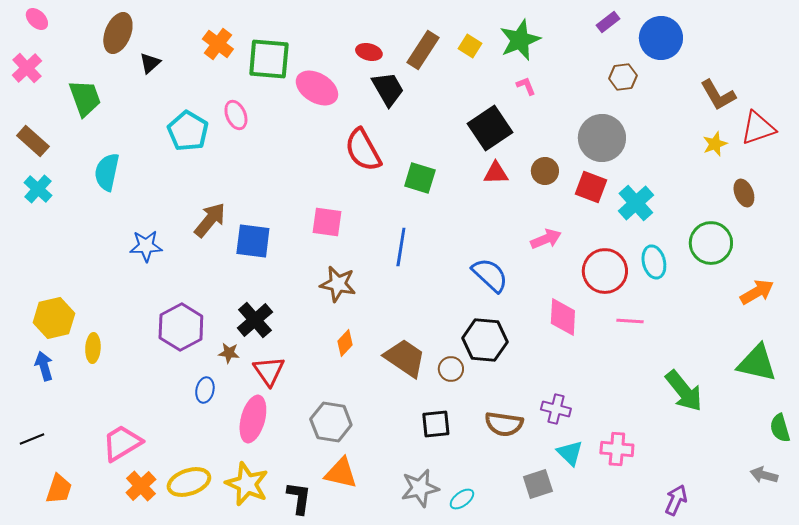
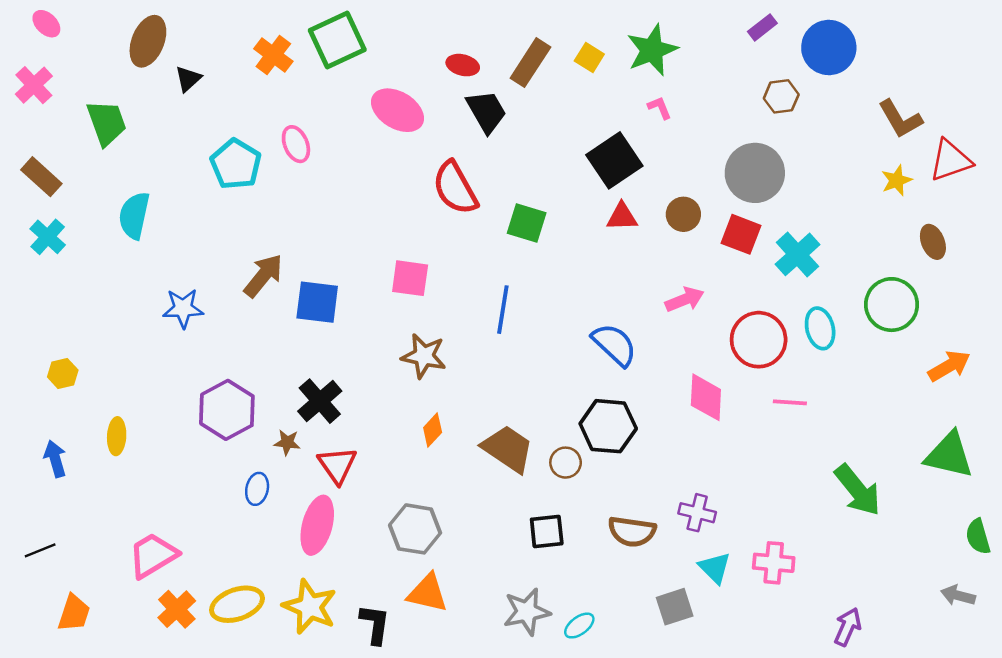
green square: (269, 59) -> (337, 40), moved, turned -30
yellow hexagon: (54, 318) -> (63, 374), moved, size x0.6

